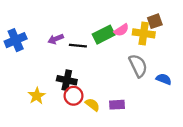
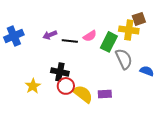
pink semicircle: (121, 30) -> (90, 36), moved
green rectangle: (104, 35) -> (109, 42), moved, turned -36
yellow semicircle: (92, 105) -> (83, 94), size x1.5

